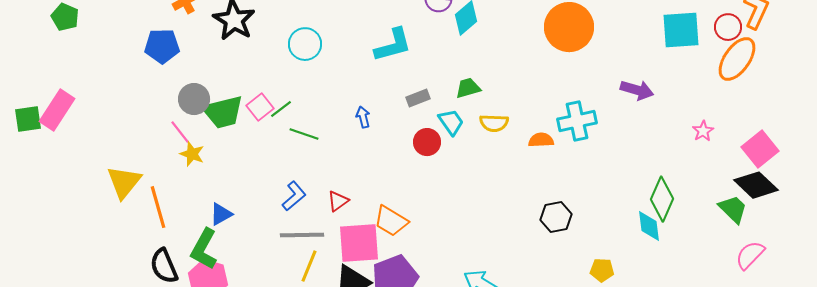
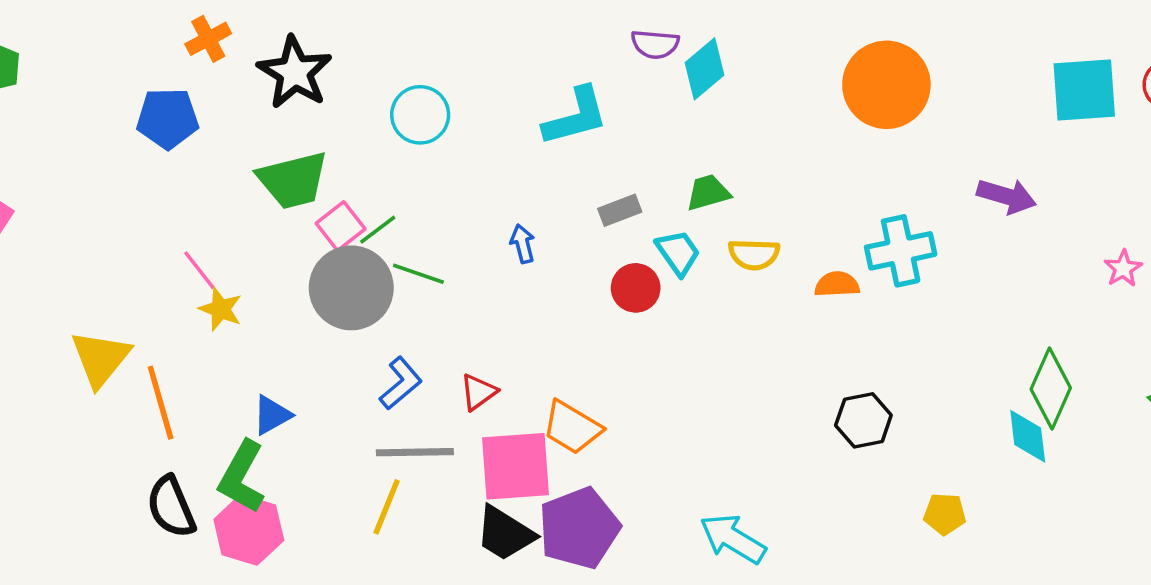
gray circle: (194, 99) -> (351, 288), moved, size x1.5
green trapezoid: (223, 112) -> (293, 180), moved
yellow line: (309, 266) -> (387, 507), moved

